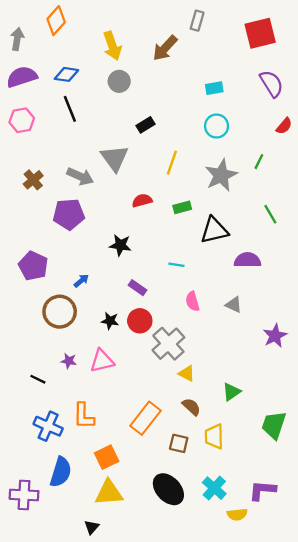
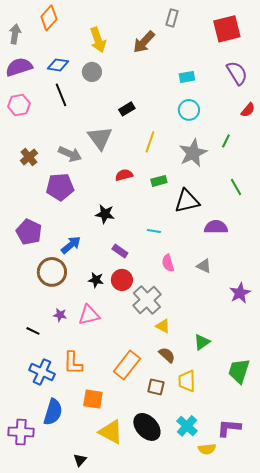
gray circle: (119, 81) -> (92, 72), moved
blue arrow: (81, 281) -> (71, 245), size x1.5
orange square: (107, 457) -> (93, 399), turned 35
yellow triangle: (109, 493) -> (111, 432), moved, turned 32

